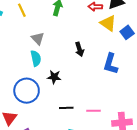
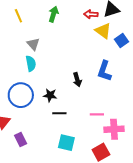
black arrow: (79, 49) -> (77, 80), moved
black star: (54, 77) -> (50, 95), moved
pink line: (93, 111) -> (97, 114), moved

